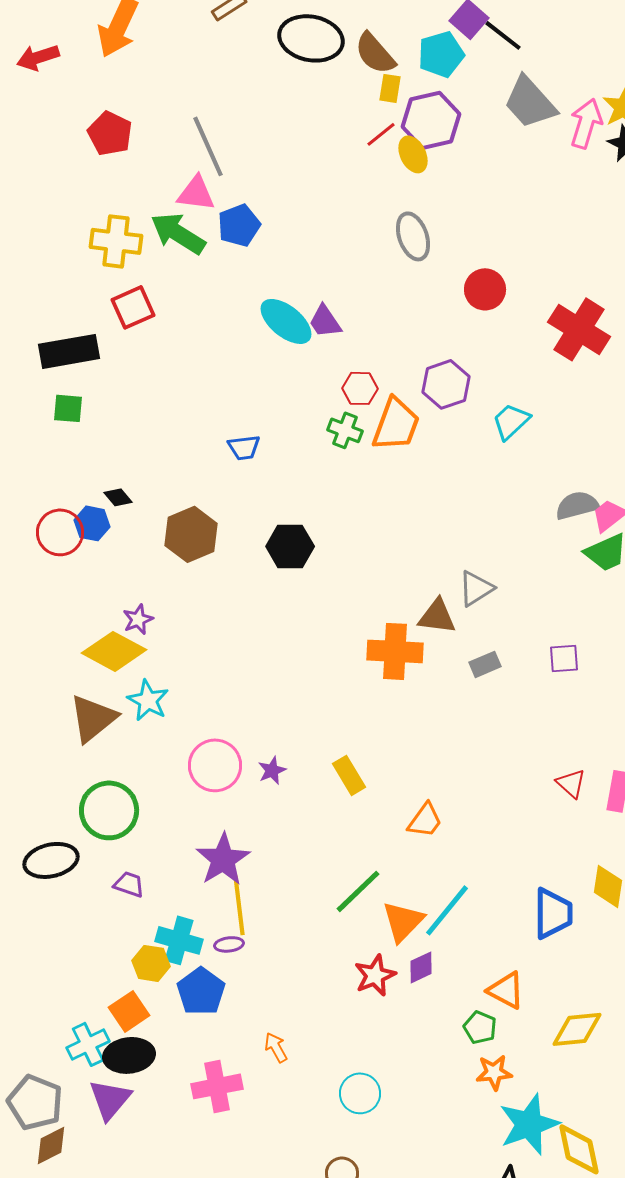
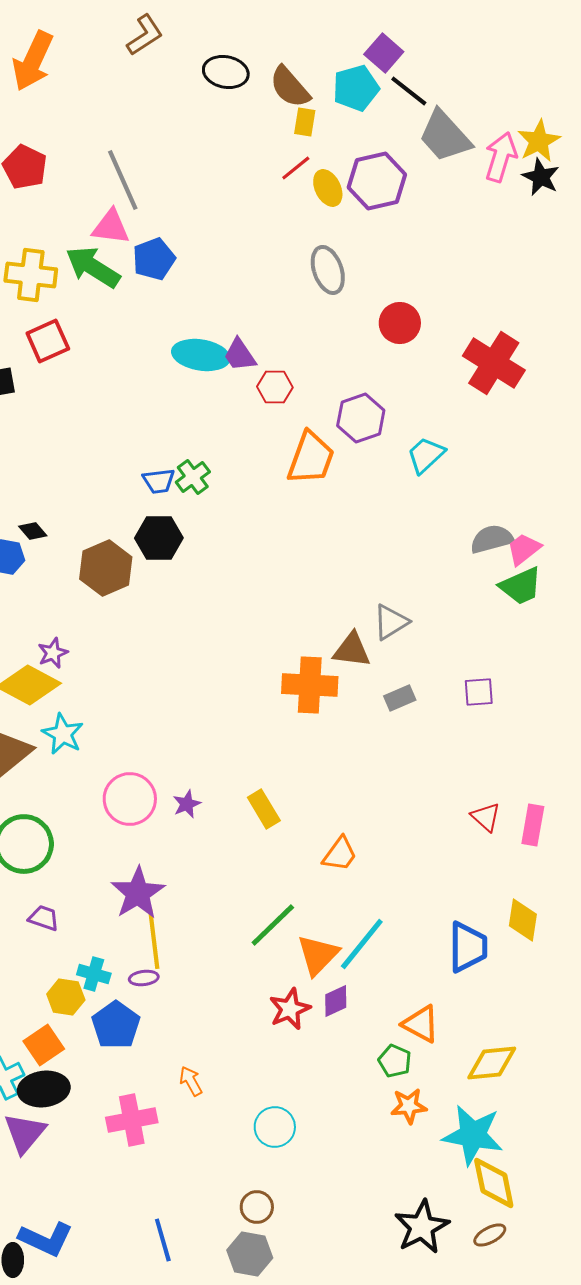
black line: (503, 35) -> (409, 91), moved
black ellipse: (311, 38) -> (226, 72), size x0.7
purple hexagon: (431, 120) -> (377, 181), moved
cyan ellipse: (286, 321) -> (201, 355), turned -30
red hexagon: (360, 388) -> (275, 387), moved
green cross: (345, 430) -> (193, 477), moved, turned 32
black hexagon: (290, 546) -> (159, 538), moved
cyan cross: (179, 940) -> (94, 974), size x0.7
cyan star: (529, 1124) -> (473, 1135), moved, turned 30

